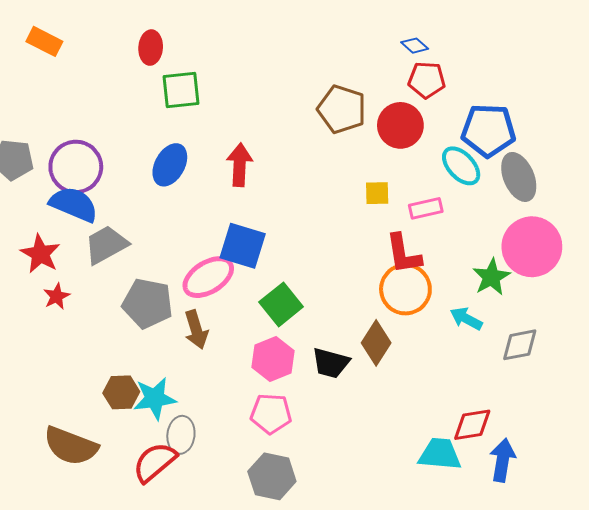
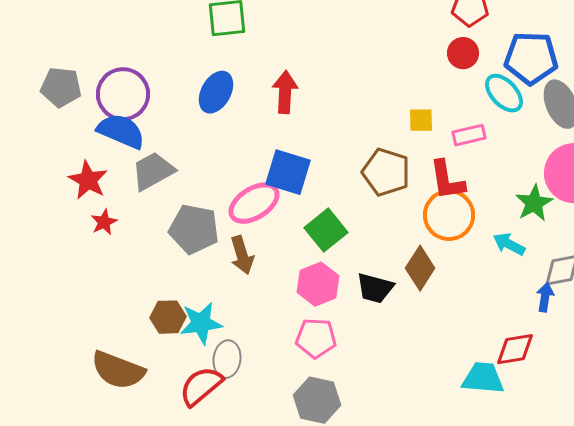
brown pentagon: (342, 109) -> (386, 172), moved
red circle: (400, 125) -> (463, 53), moved, size x0.7
blue arrow: (503, 460) -> (545, 297), moved, size x0.7

